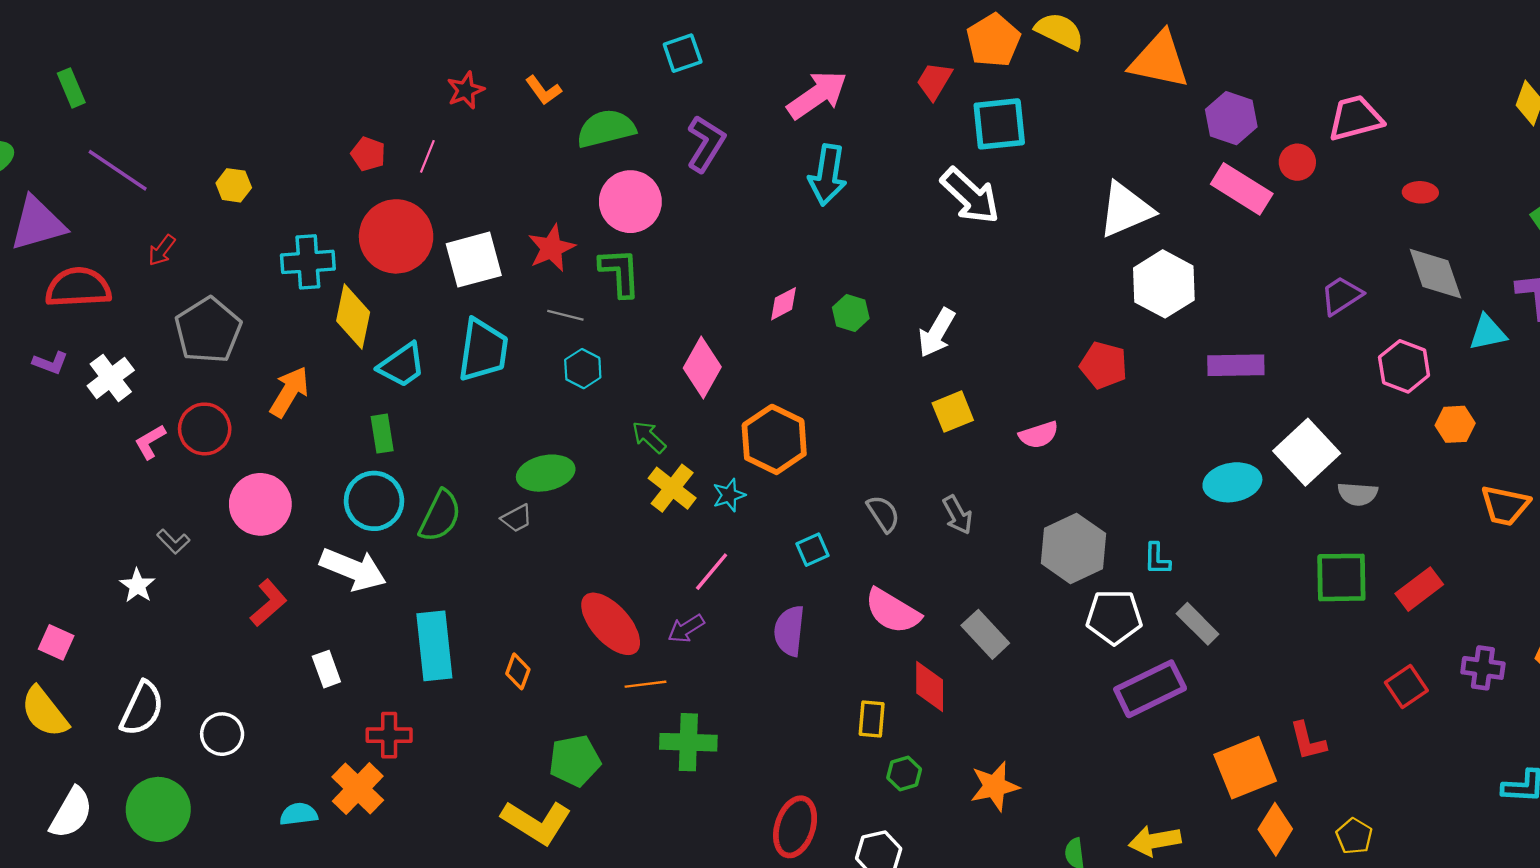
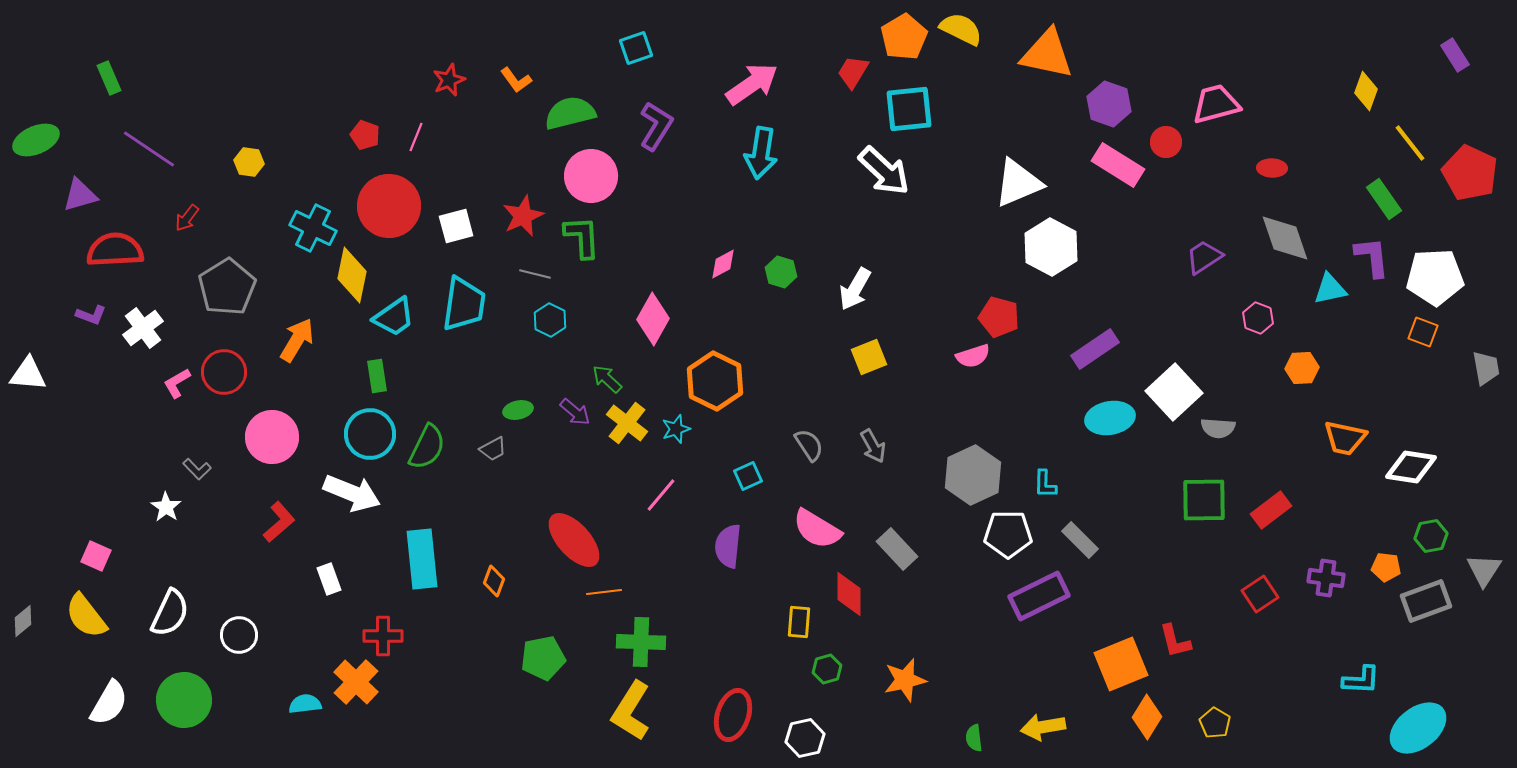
purple triangle: (38, 224) -> (80, 195), size x0.7
white square: (474, 260) -> (456, 226), size x0.7
cyan cross: (308, 262) -> (313, 228), turned 30
purple rectangle: (1236, 365) -> (1095, 349), moved, turned -33
pink hexagon: (1404, 366) -> (1258, 318), size x0.7
pink semicircle: (1039, 435) -> (973, 356), moved
green ellipse: (546, 473) -> (518, 410), size x0.6
purple arrow: (686, 628) -> (575, 412), moved, turned -108
yellow L-shape: (536, 822) -> (631, 711), moved, turned 90

